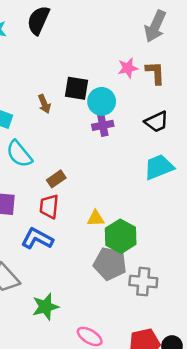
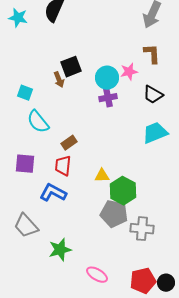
pink star: (128, 68) -> (129, 72), moved
black square: (77, 88) -> (71, 67), moved, turned -30
black trapezoid: (156, 122) -> (153, 95), turned 55

